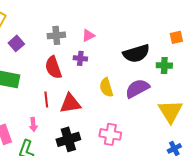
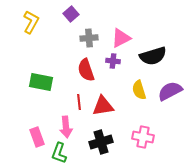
pink triangle: (88, 35) -> (121, 38), size x1.5
purple square: (16, 43) -> (71, 14), moved
black semicircle: (136, 53) -> (153, 56), moved
pink arrow: (33, 124) -> (66, 127), size x1.5

